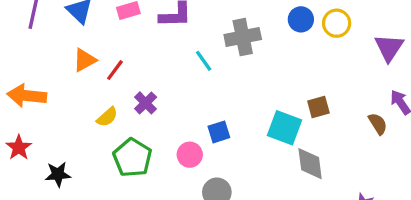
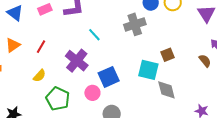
gray cross: (243, 37) -> (135, 24), moved
orange triangle: (85, 60) -> (13, 45), moved
purple cross: (146, 103) -> (77, 61), moved, size x1.6
blue square: (219, 132) -> (109, 77), size x1.5

